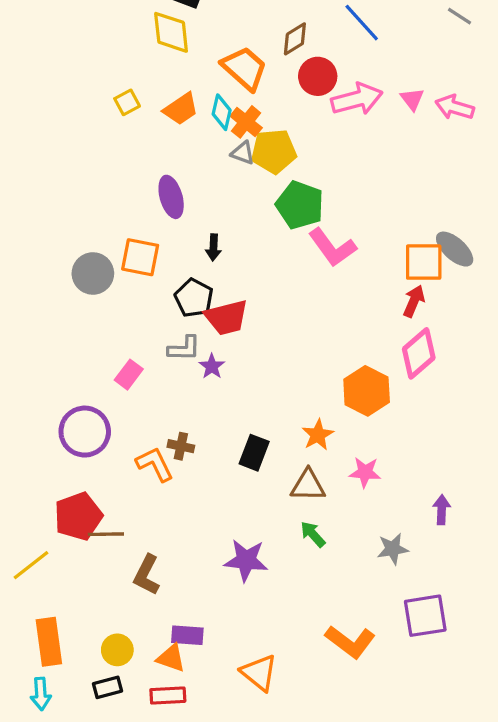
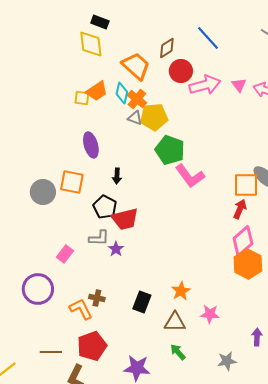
yellow square: (127, 102) -> (82, 98), moved, turned 35
orange hexagon: (367, 391) -> (248, 264), moved
red pentagon: (78, 516) -> (92, 346), moved

